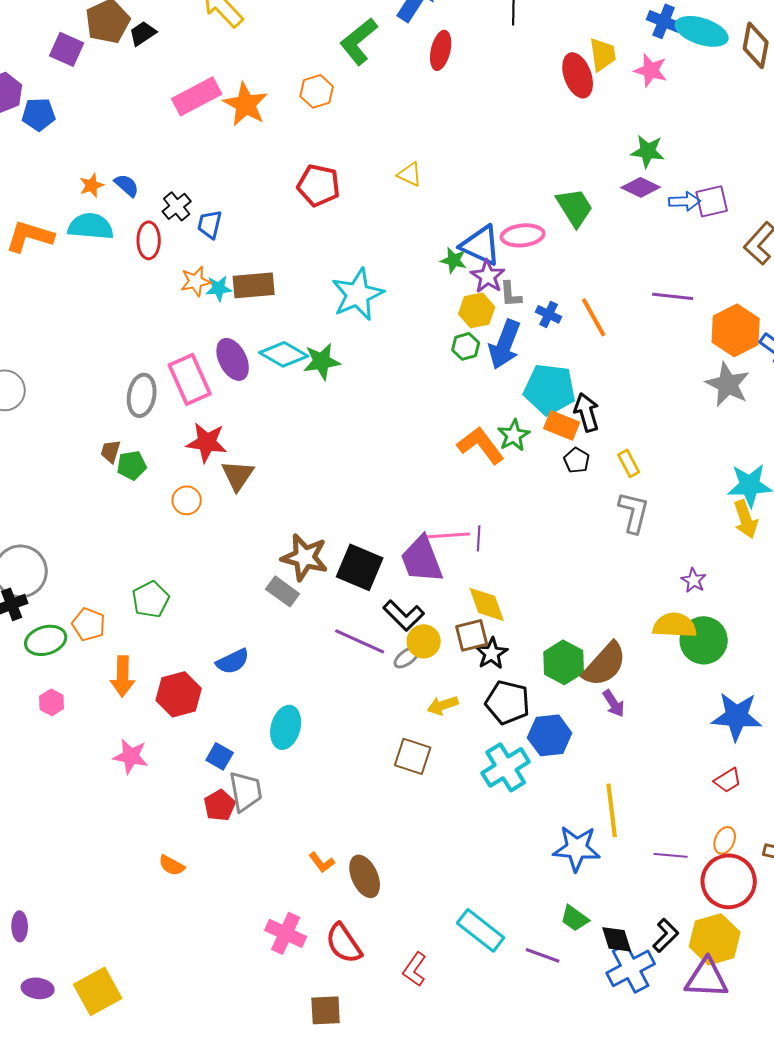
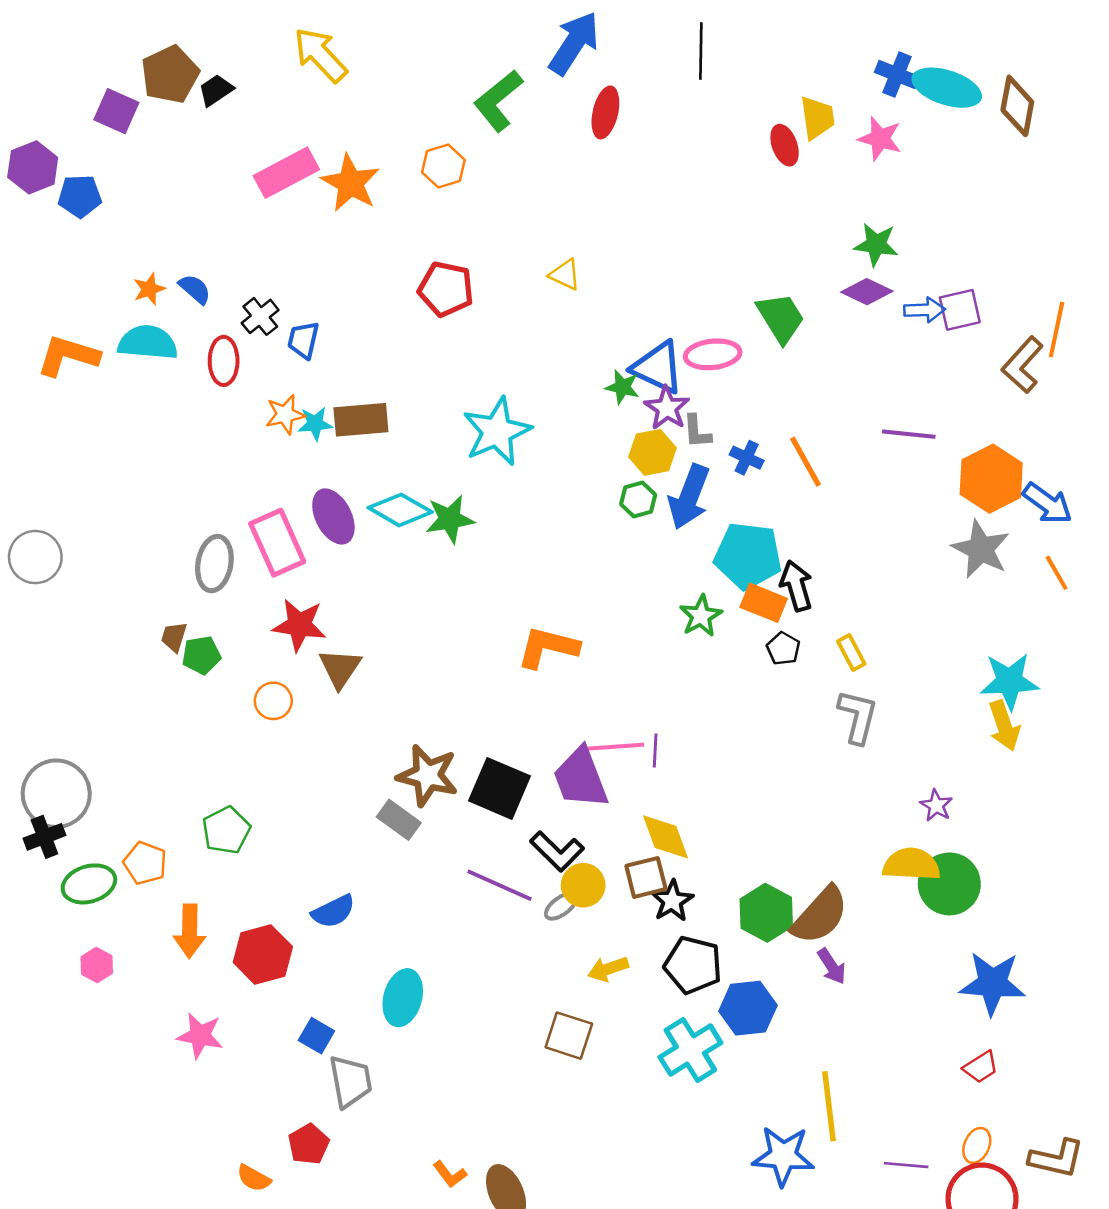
red ellipse: (578, 75) -> (785, 145), size x0.7
orange L-shape: (481, 445) -> (548, 647), moved, turned -39
red pentagon: (220, 805) -> (309, 1144), moved

